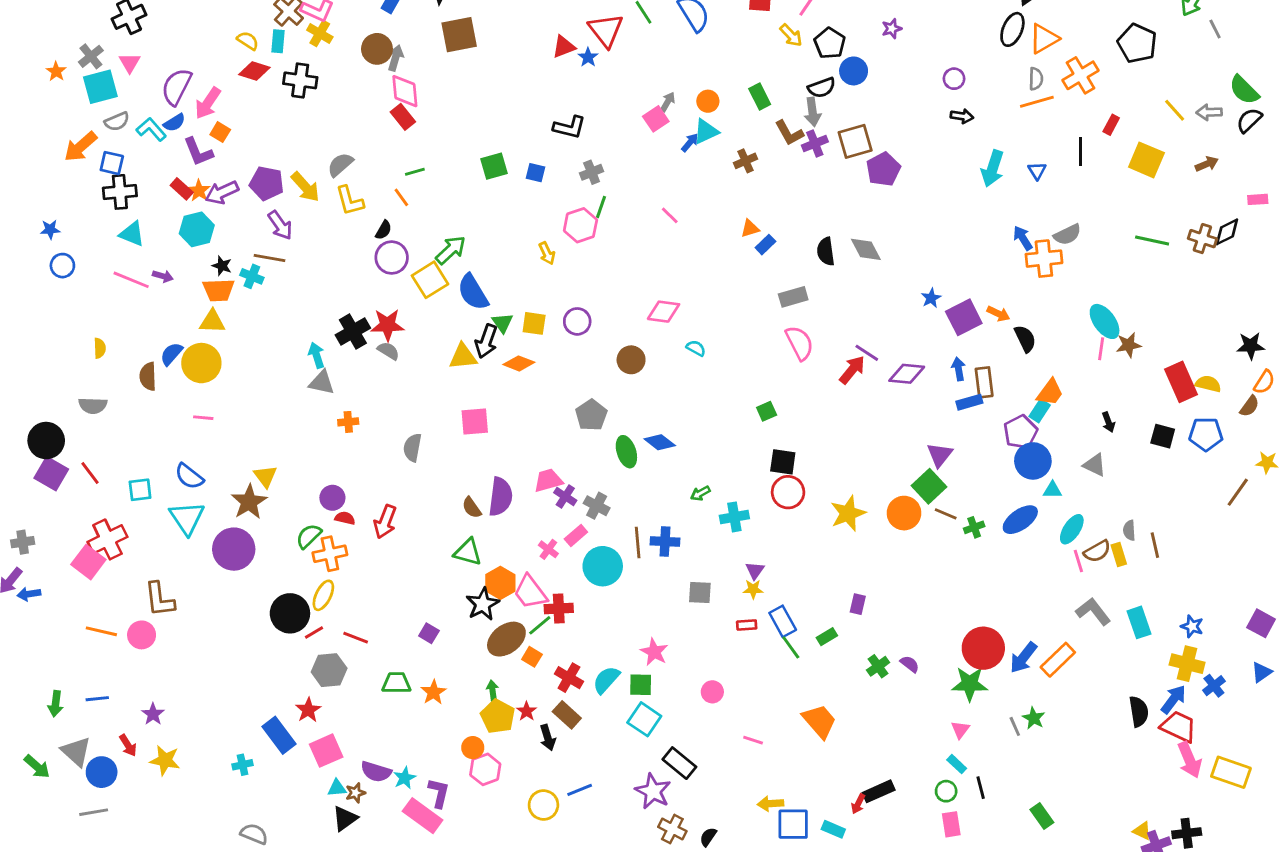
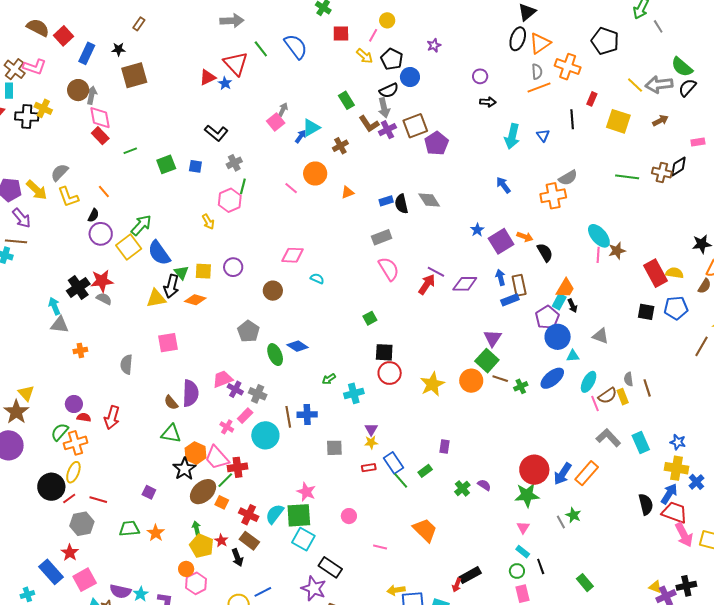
yellow cross: (320, 33) -> (43, 108), moved
orange cross: (1081, 75) -> (568, 67), turned -35
orange circle: (708, 101) -> (315, 173), moved, size x1.5
gray arrow: (1209, 112) -> (659, 85), size x1.5
black L-shape: (569, 127) -> (216, 133), turned 30
green line: (415, 172) -> (130, 151), moved
blue arrow: (1023, 238) -> (503, 185), moved
blue rectangle: (765, 245) -> (386, 201), moved, turned 32
black arrow: (1108, 422) -> (572, 306), moved
green square: (641, 685) -> (299, 515), size x1.5

